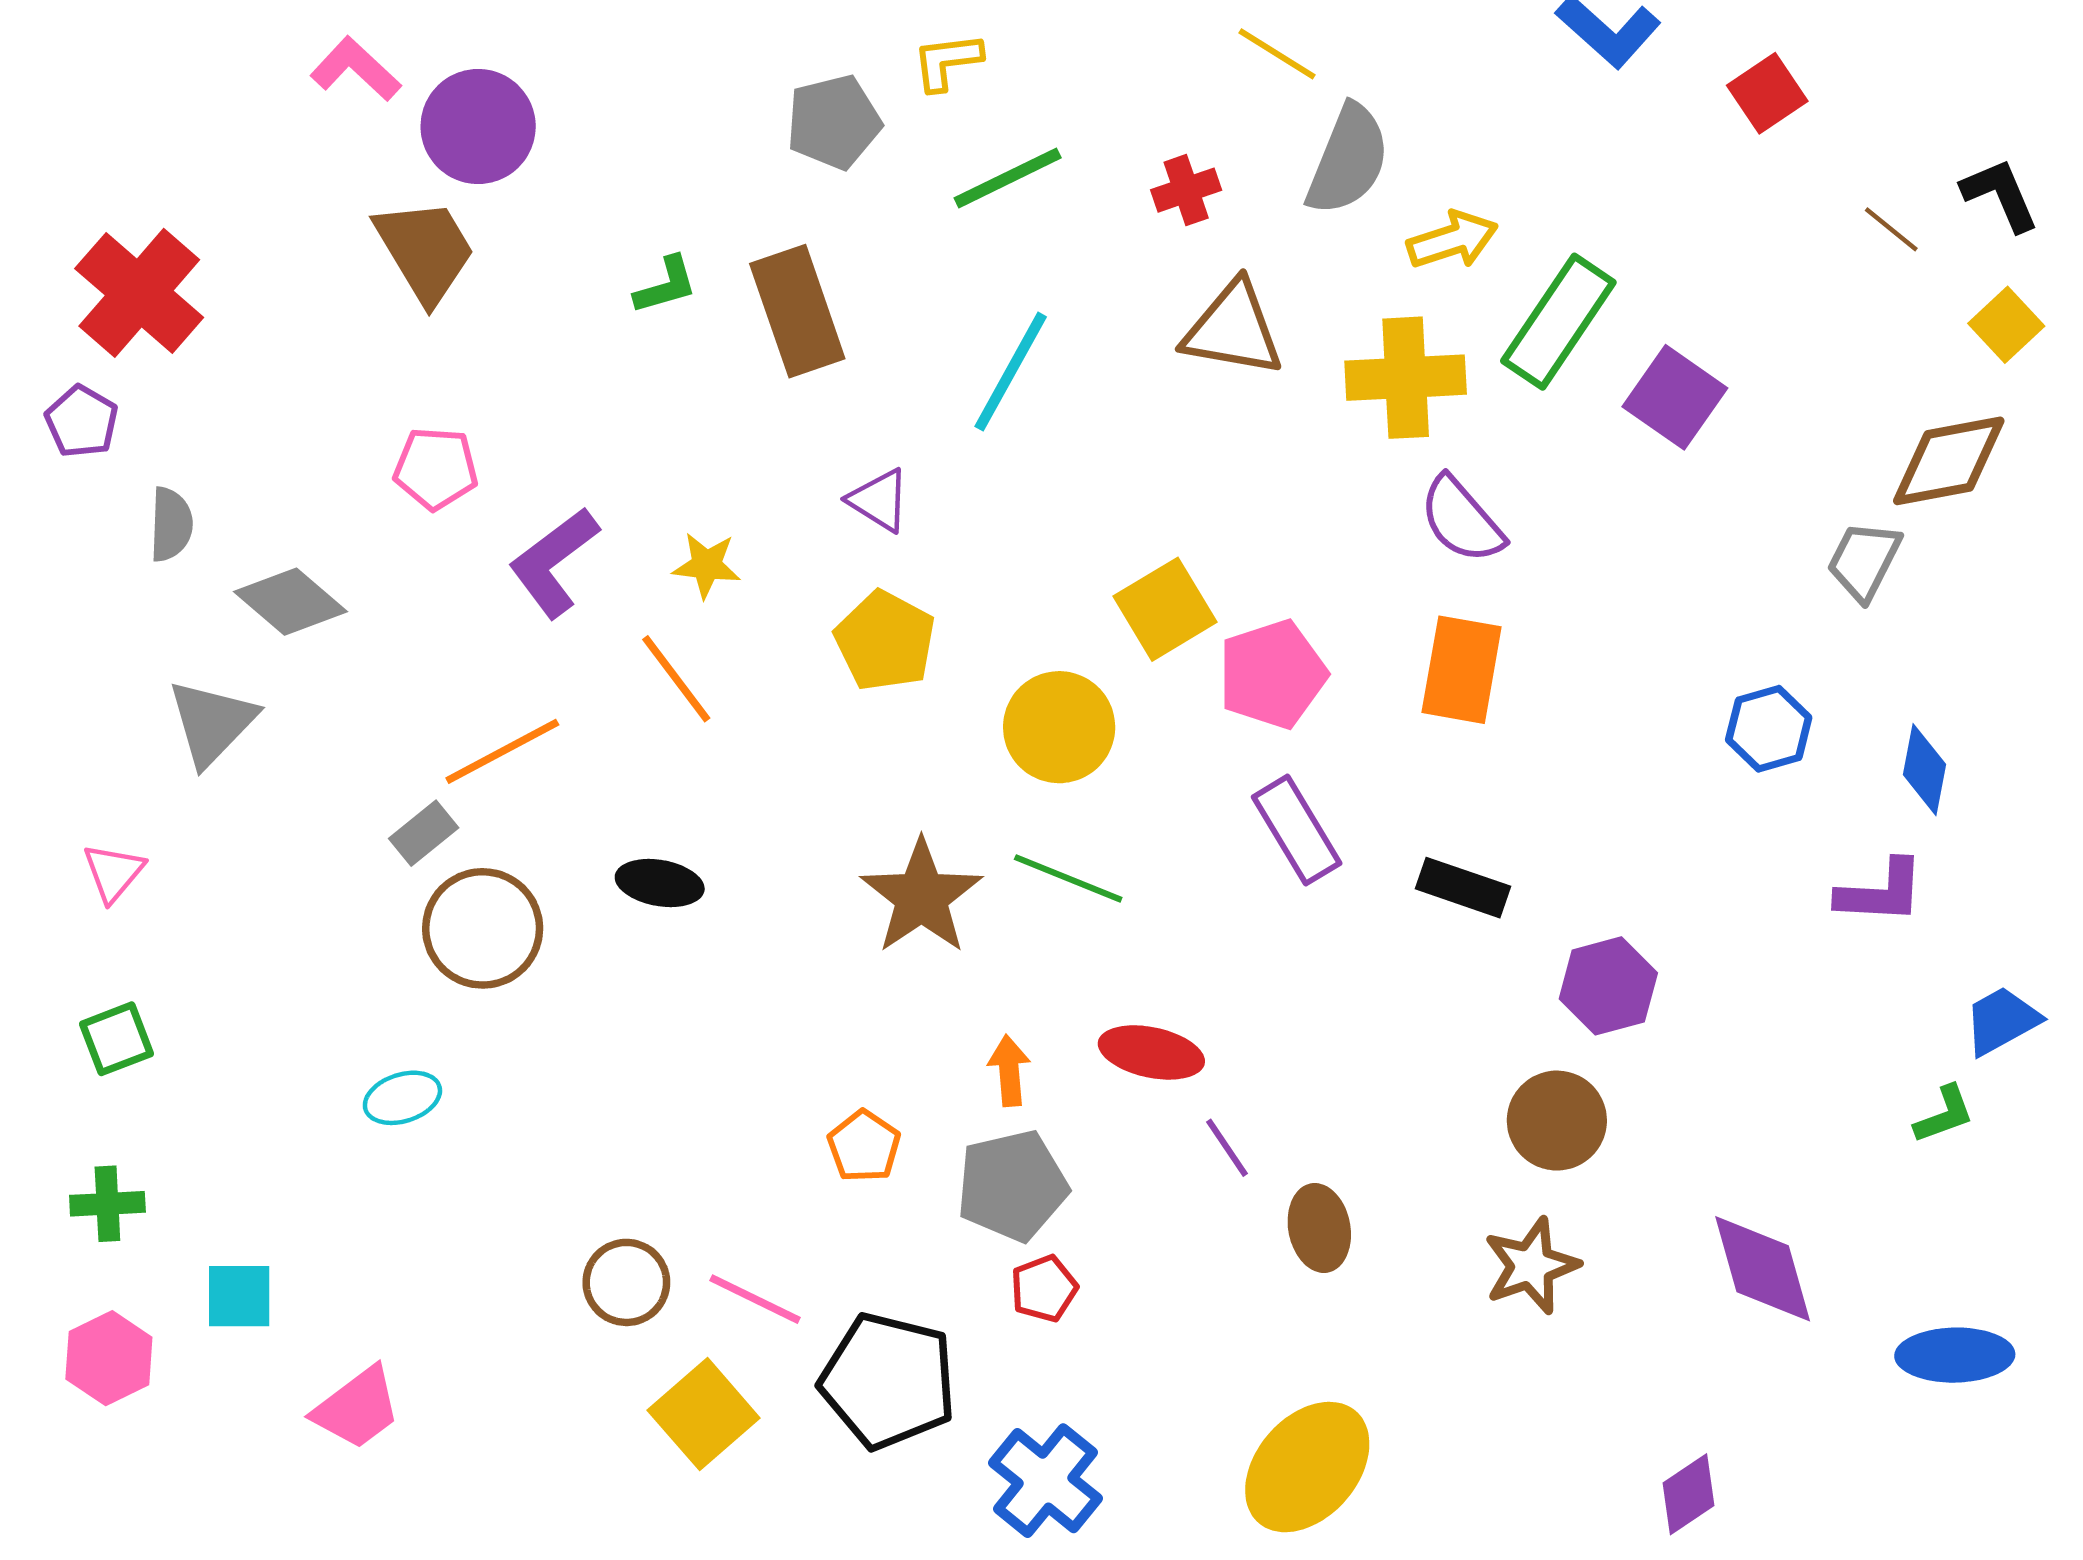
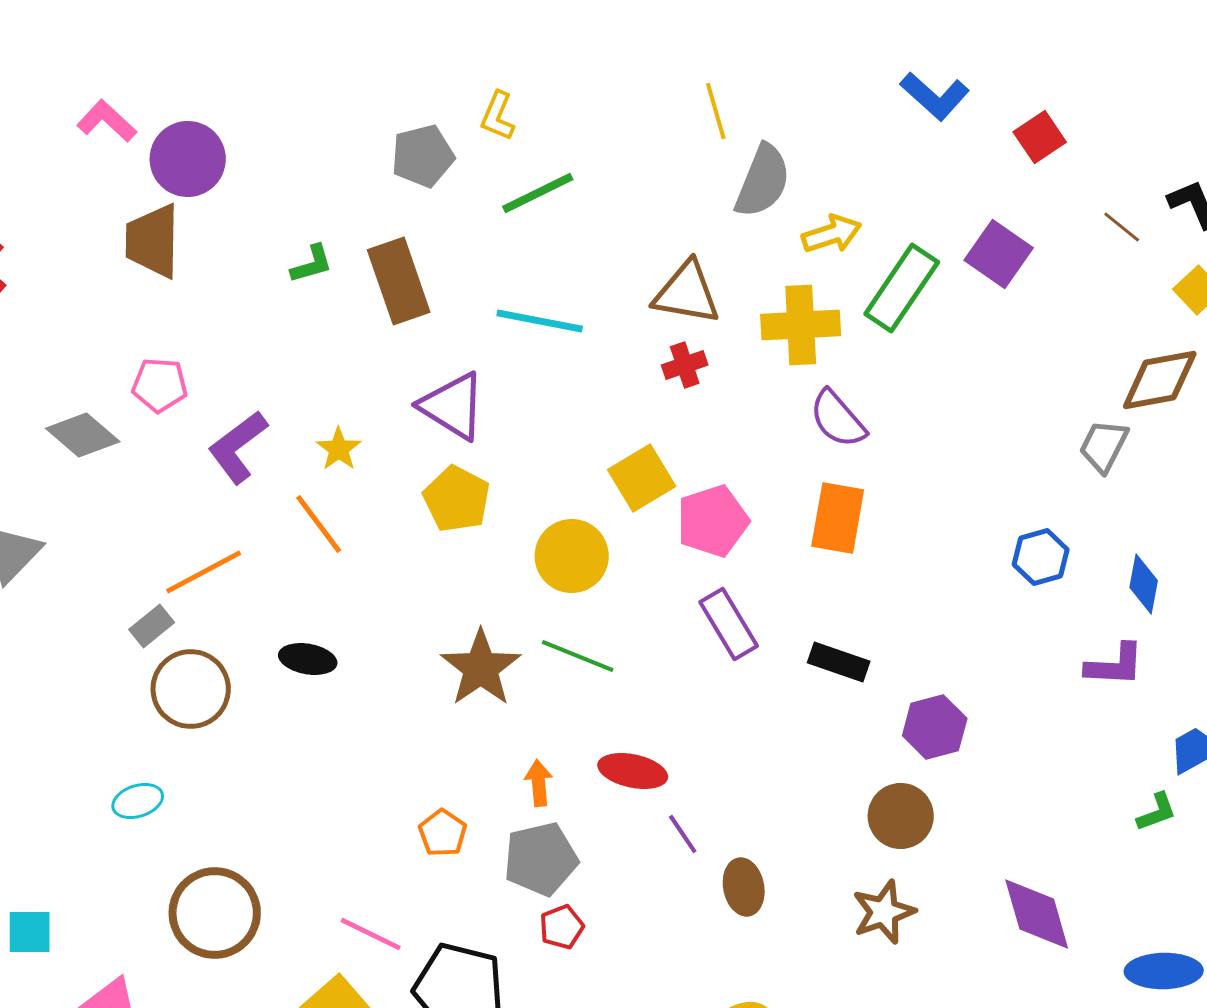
yellow line: (1277, 54) -> (716, 111), turned 42
yellow L-shape: (947, 61) -> (498, 116), turned -60
red cross: (1186, 190) -> (685, 365), moved
brown trapezoid: (425, 251) -> (153, 241), turned -148
cyan line: (1011, 372) -> (540, 321), turned 72
purple square: (1675, 397) -> (999, 254), moved
purple triangle: (879, 500) -> (453, 406), size x1.6
yellow star: (707, 565) -> (339, 449), turned 30
gray diamond: (290, 602) -> (83, 435), moved
brown circle: (626, 1282) -> (215, 913), moved, size x1.6

